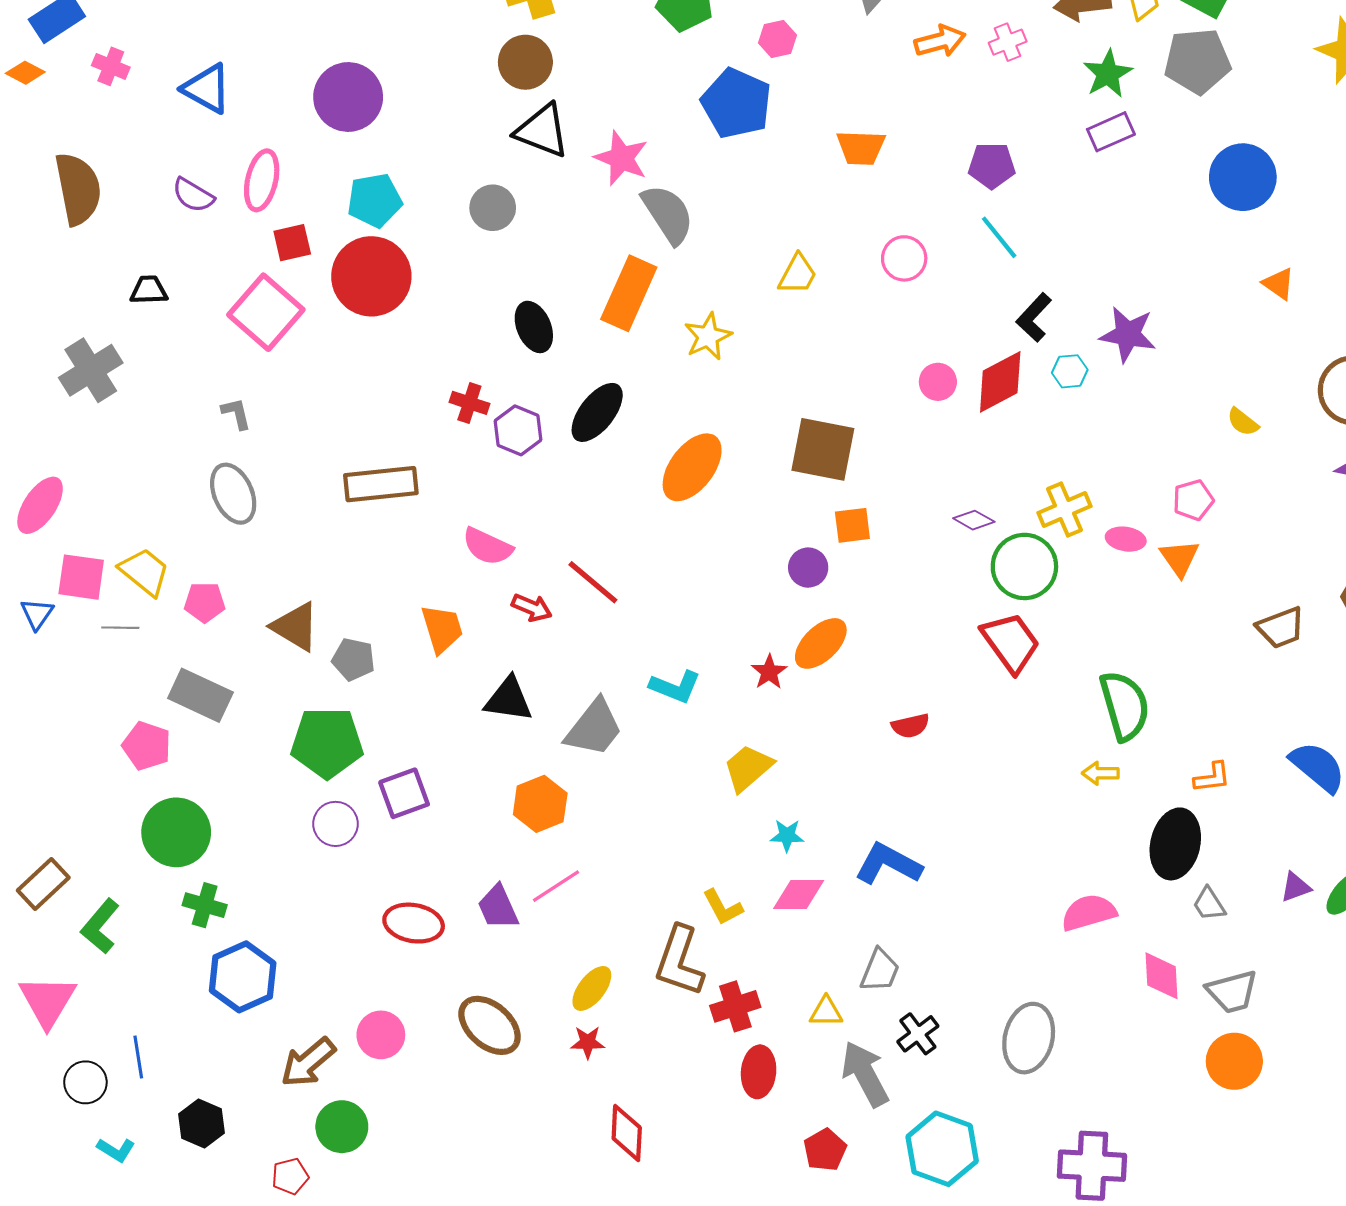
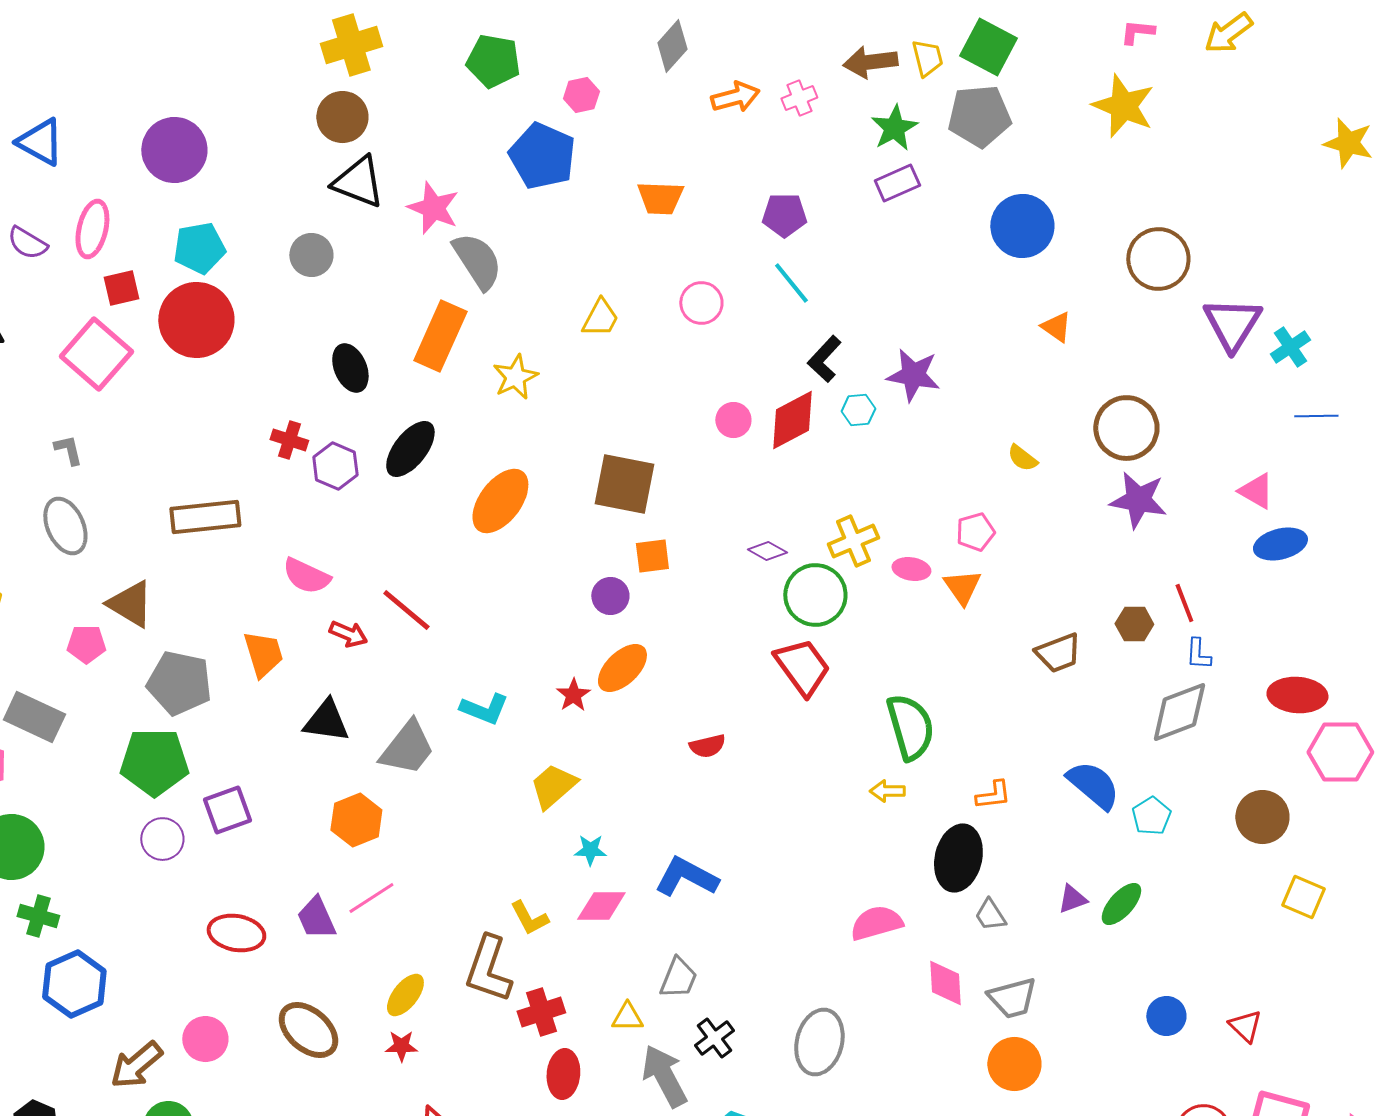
pink pentagon: (205, 602) -> (86, 644), moved
brown triangle: (295, 627) -> (130, 604), moved
gray pentagon: (353, 659) -> (179, 683), size x1.6

